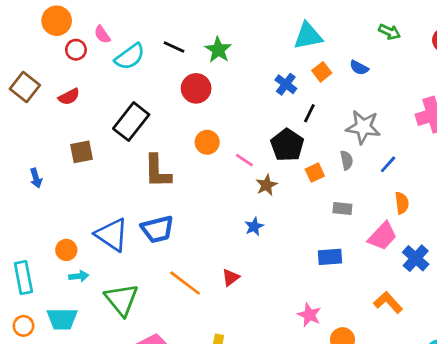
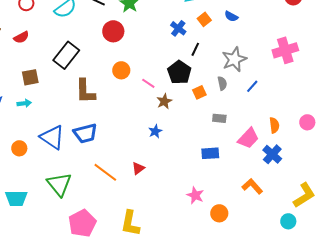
gray star: (363, 127) -> (234, 59), turned -30
orange semicircle: (402, 203) -> (274, 125), moved
cyan arrow: (79, 276) -> (24, 103), moved

